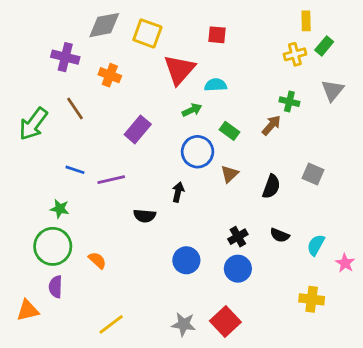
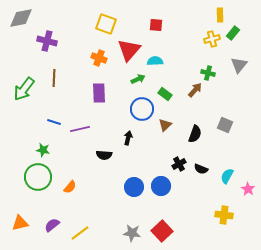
gray diamond: (104, 25) -> (21, 18), moved
orange cross: (110, 75) -> (99, 58), moved
brown line: (75, 109) -> (54, 78), turned 36
purple rectangle: (138, 129) -> (99, 93), turned -42
black cross: (238, 237) -> (179, 164), moved
orange semicircle: (97, 260) -> (70, 187), turned 88
blue circle: (238, 269) -> (161, 186), moved
purple semicircle: (56, 287) -> (52, 225), moved, turned 49

